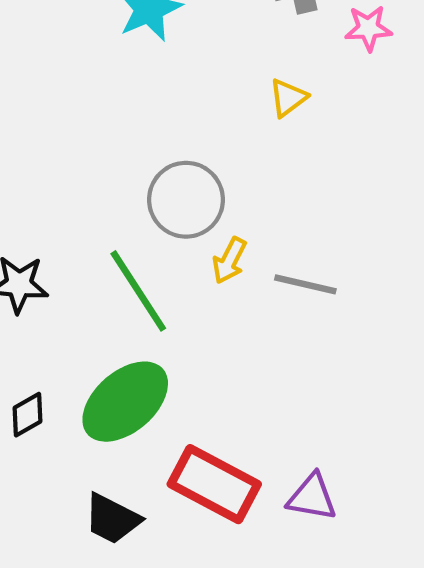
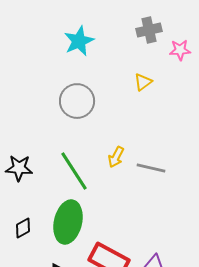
gray circle: (186, 200) -> (77, 101), moved
green ellipse: (125, 402) -> (68, 222), turned -36

